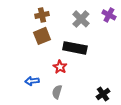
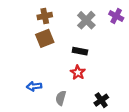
black rectangle: (75, 48) -> (80, 51), size x0.6
red star: (60, 67) -> (78, 72), moved
black cross: (103, 94) -> (101, 100), moved

